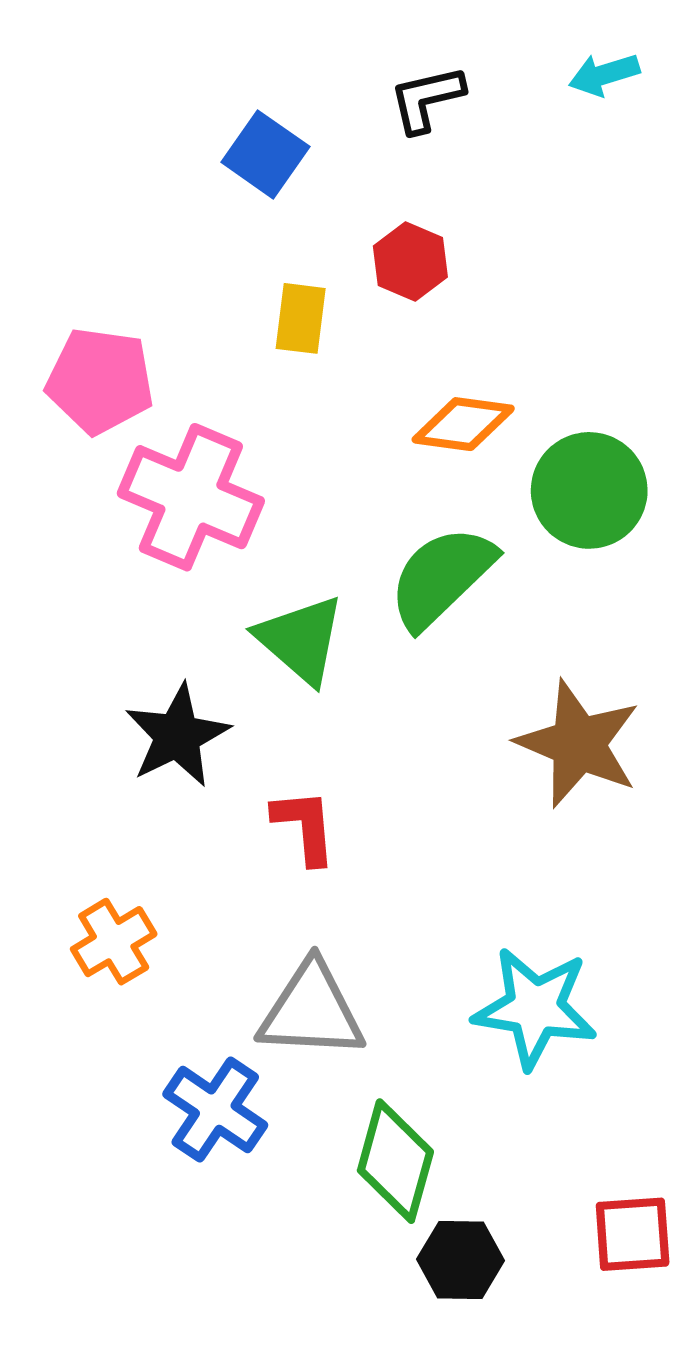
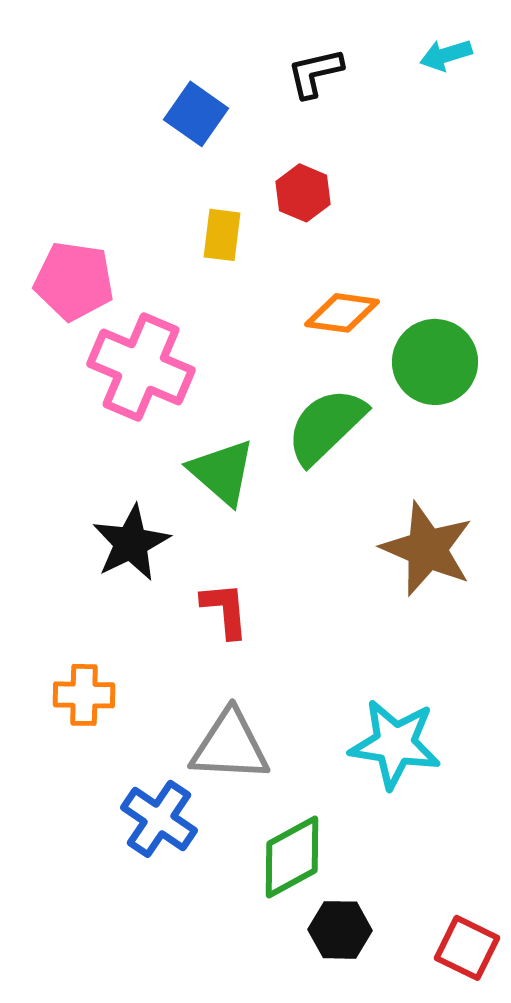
orange cross: (114, 942) -> (84, 695), turned 32
green diamond: (395, 1161) -> (292, 857), turned 46
red square: (633, 1234) -> (467, 948), moved, turned 30

